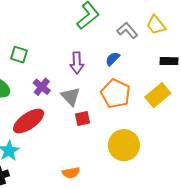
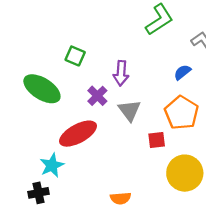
purple arrow: (77, 63) -> (121, 73), moved
red square: (83, 119) -> (157, 140), moved

